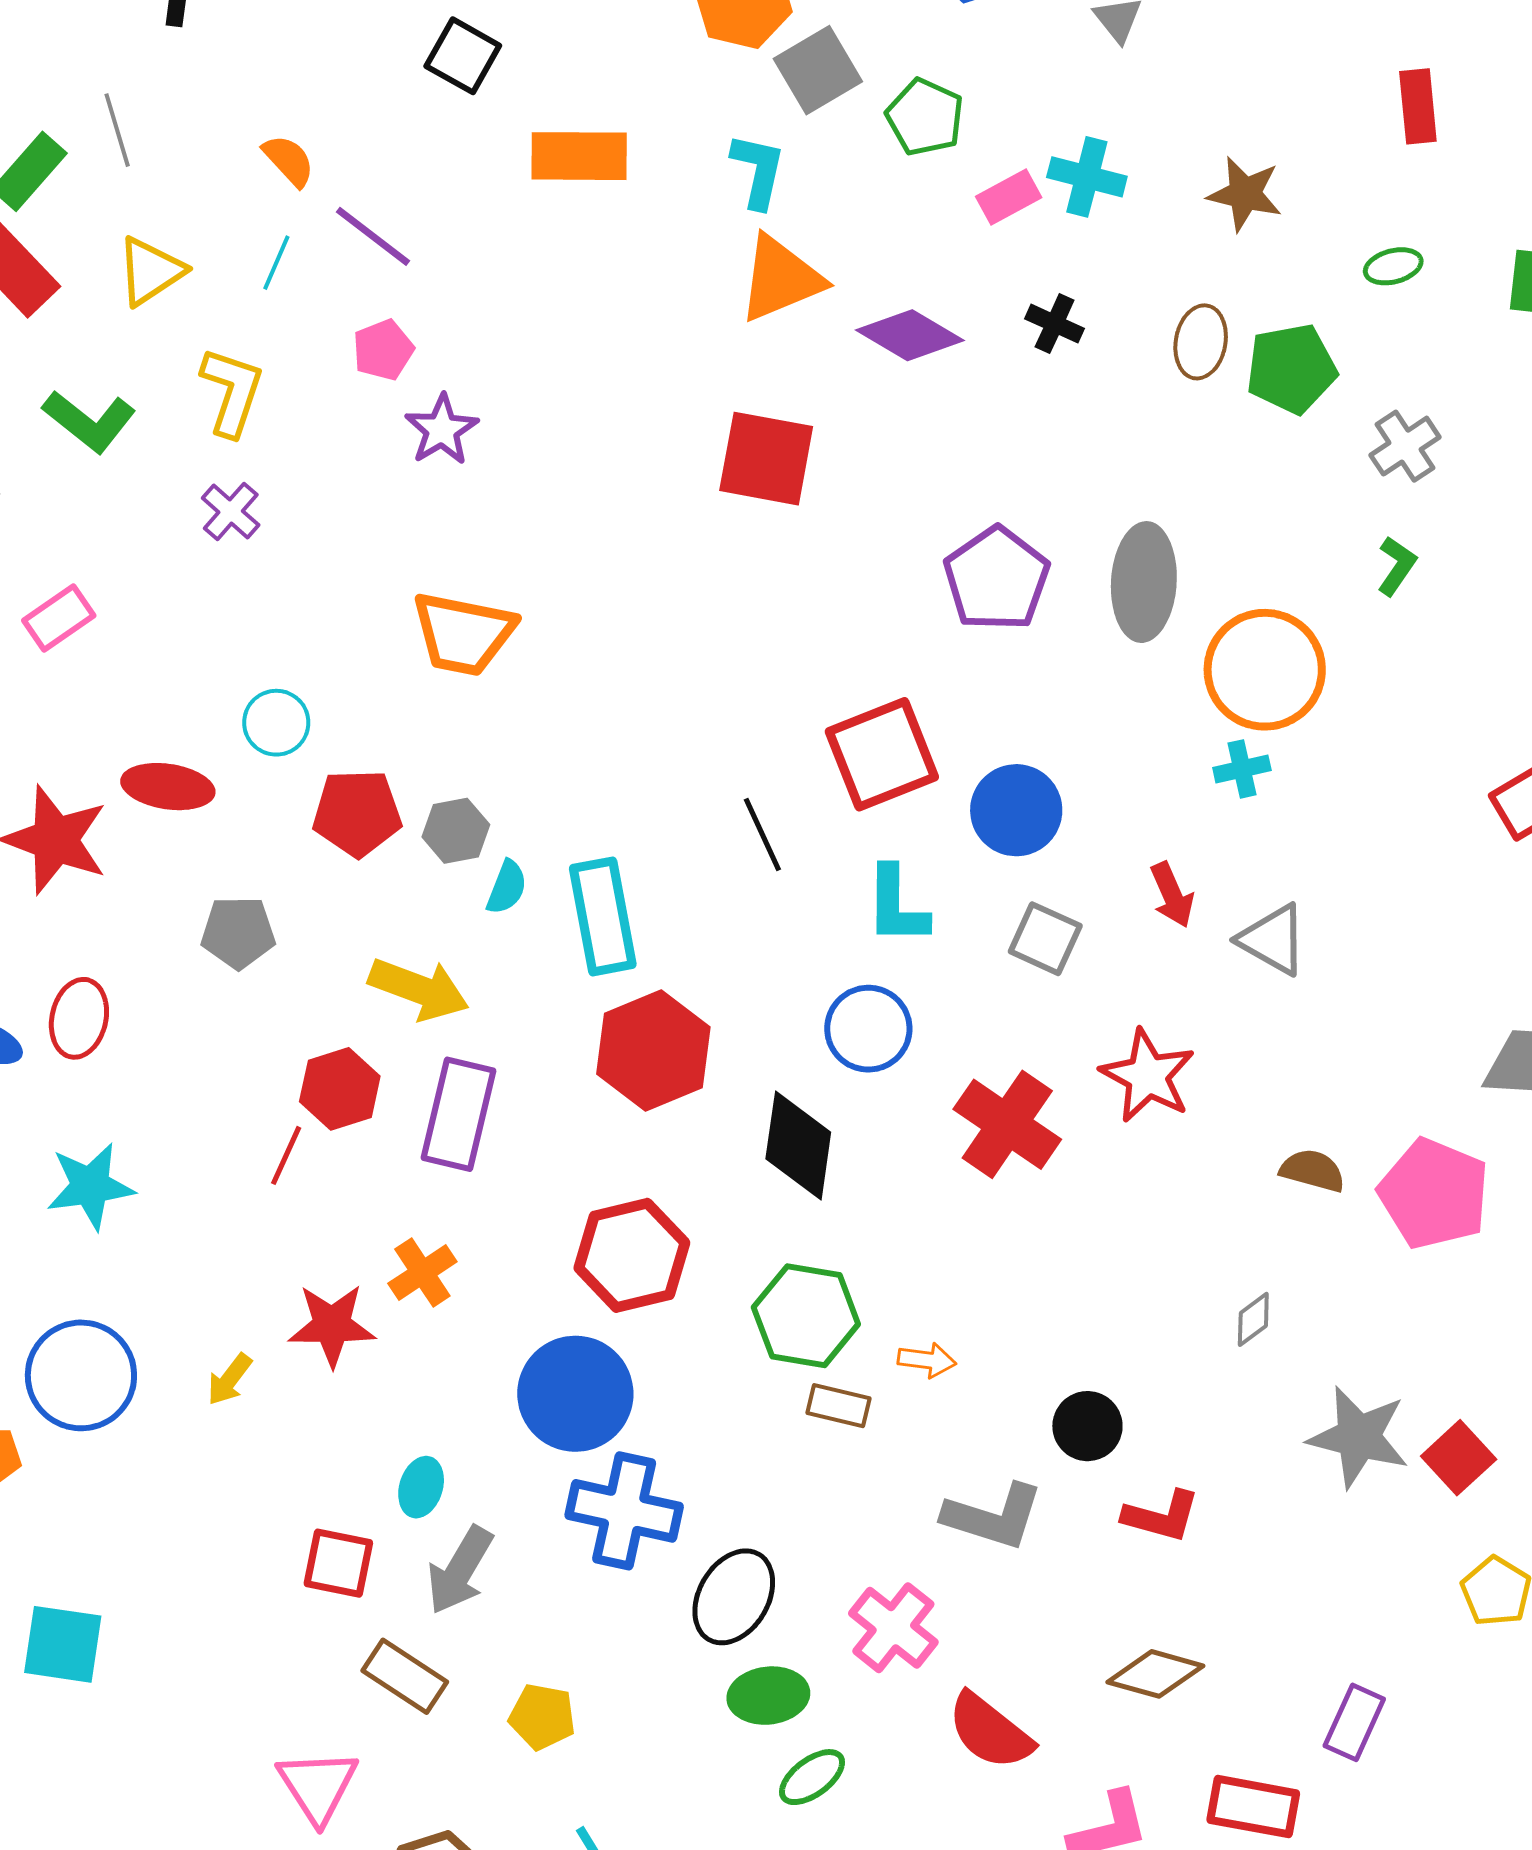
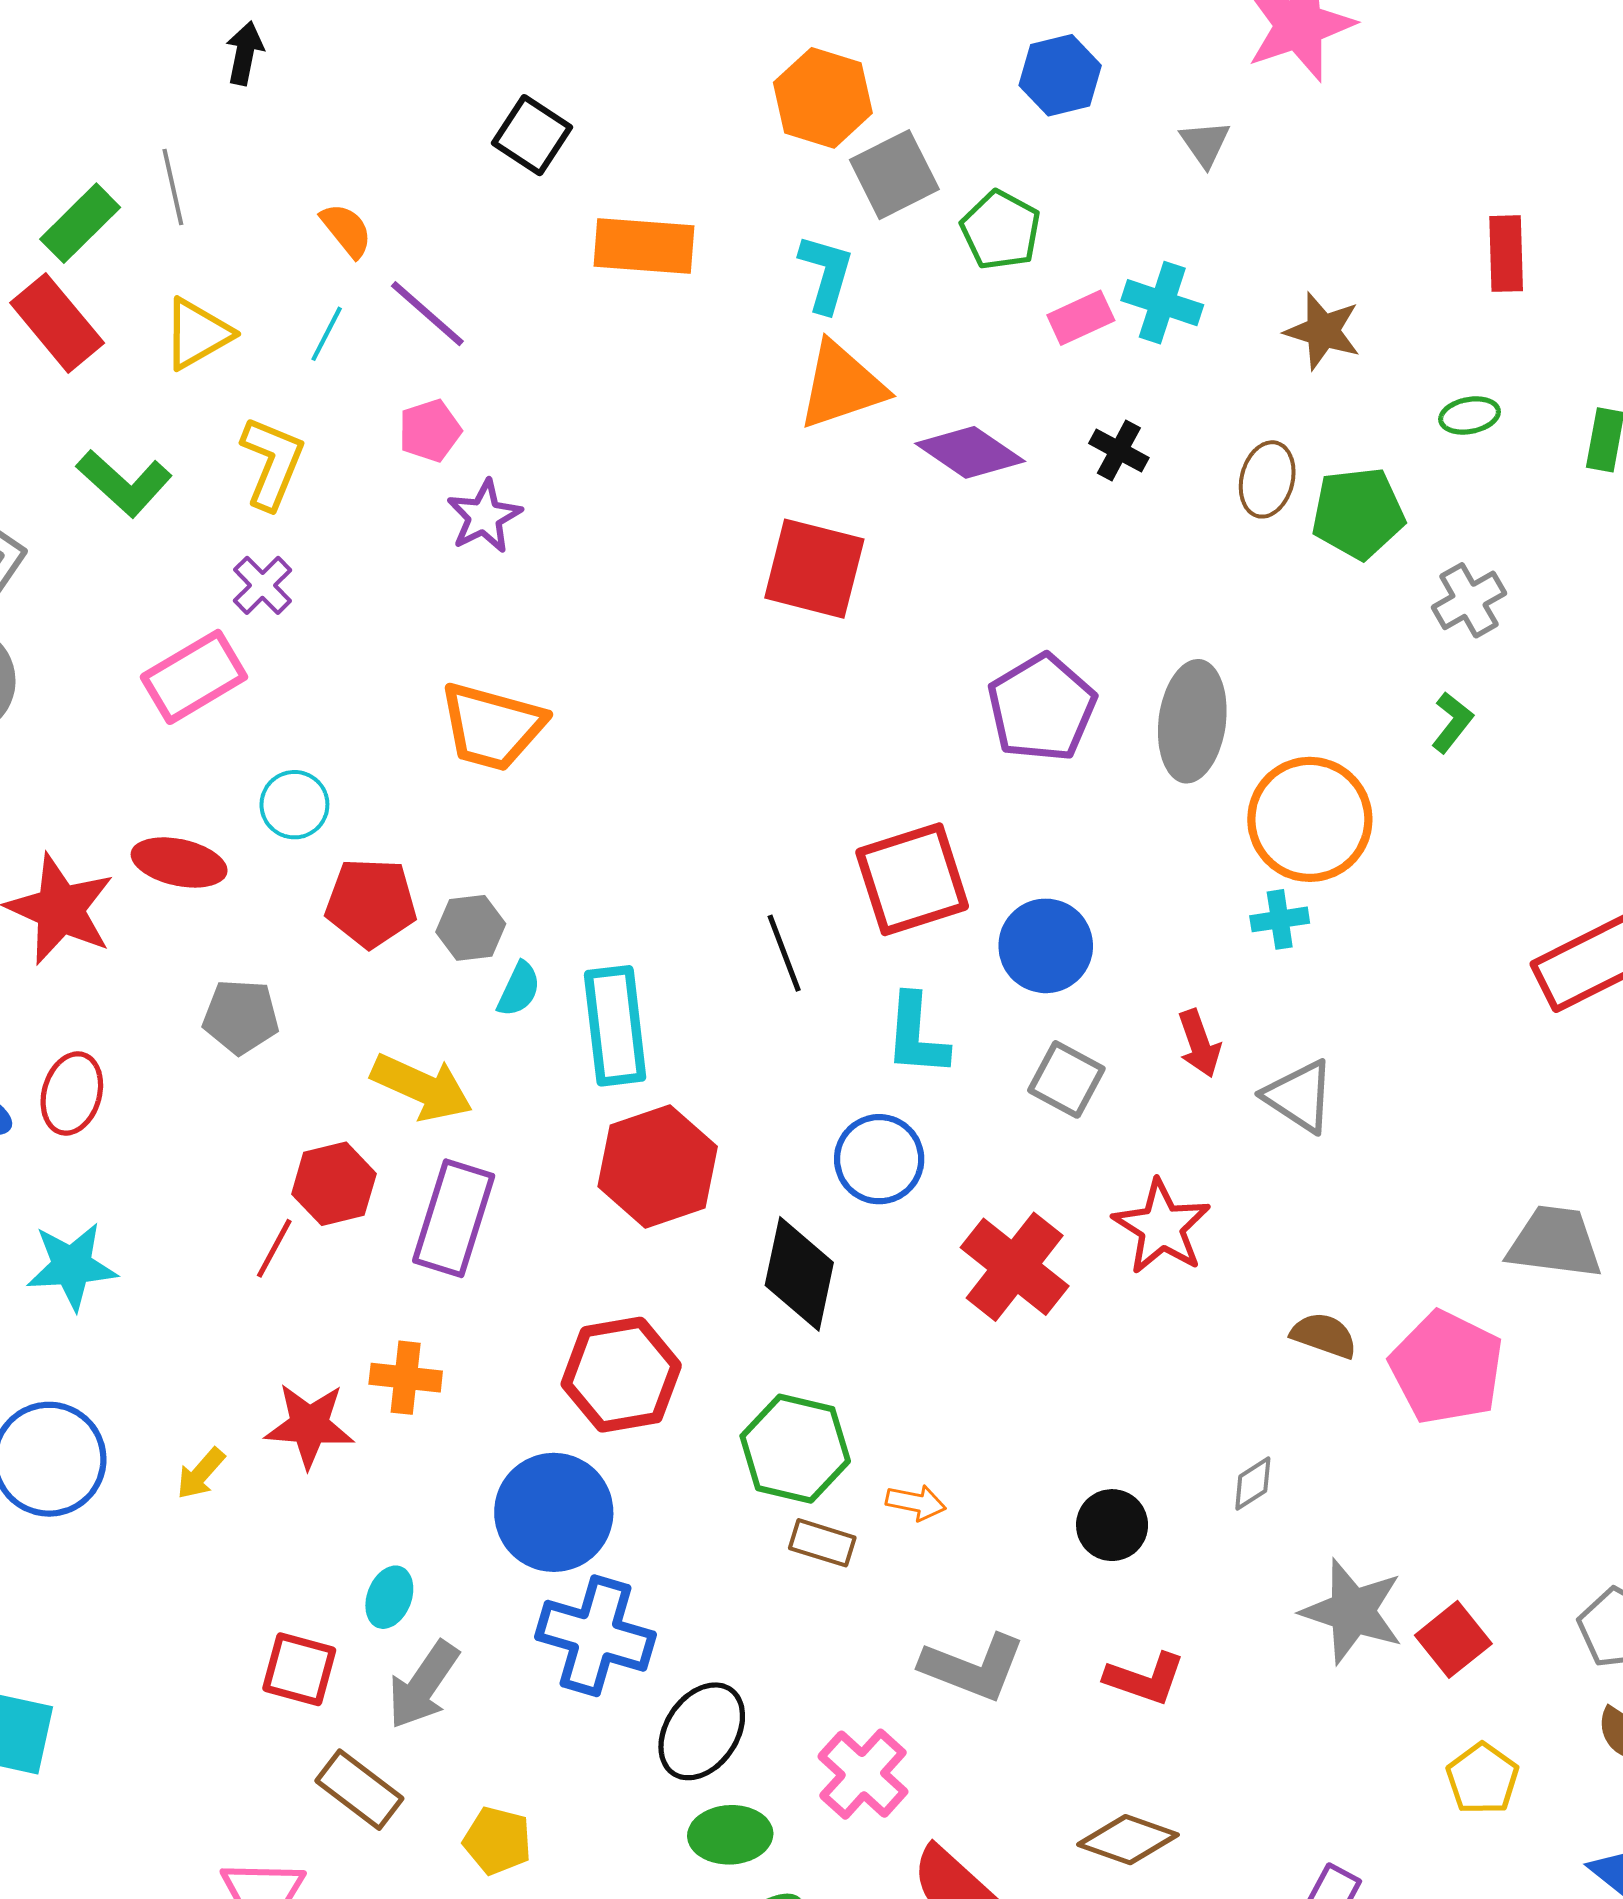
pink rectangle: (59, 618) -> (194, 677), moved, size x1.4
orange cross: (422, 1273) -> (406, 1378), turned 36
black circle: (1087, 1426) -> (1112, 1525), moved

